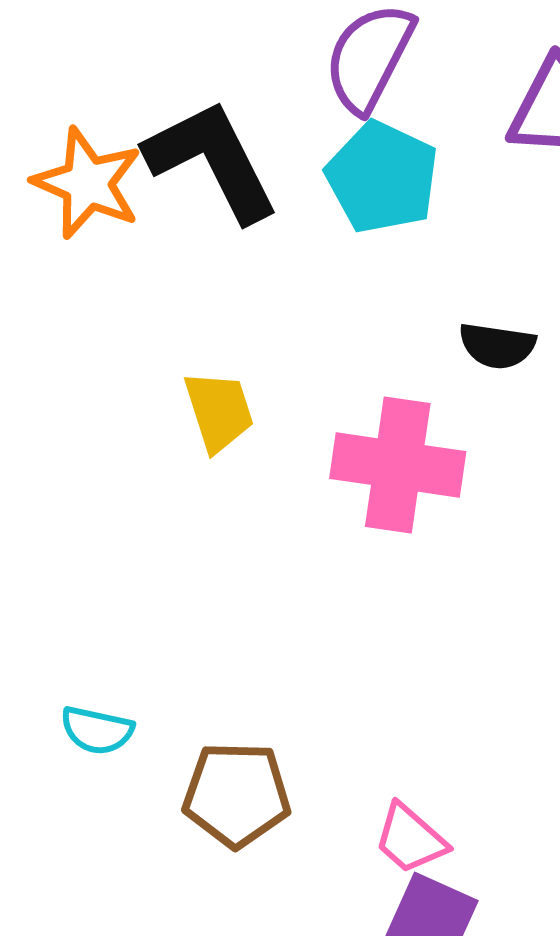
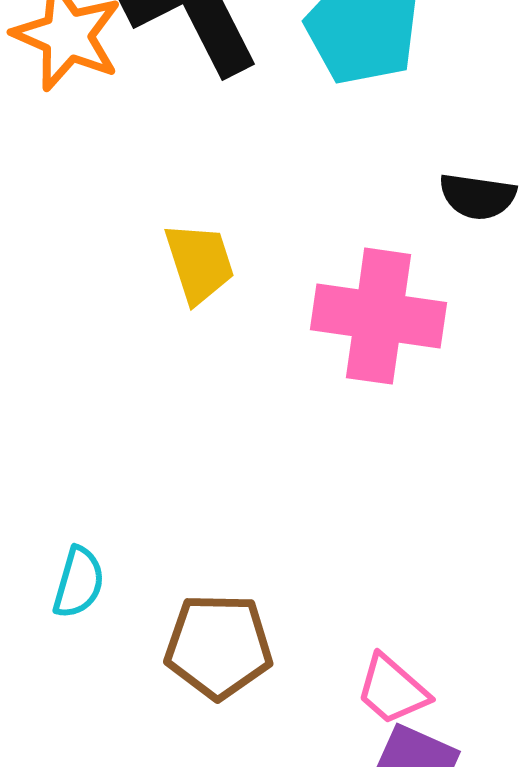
cyan semicircle: (97, 730) -> (79, 582), turned -86

